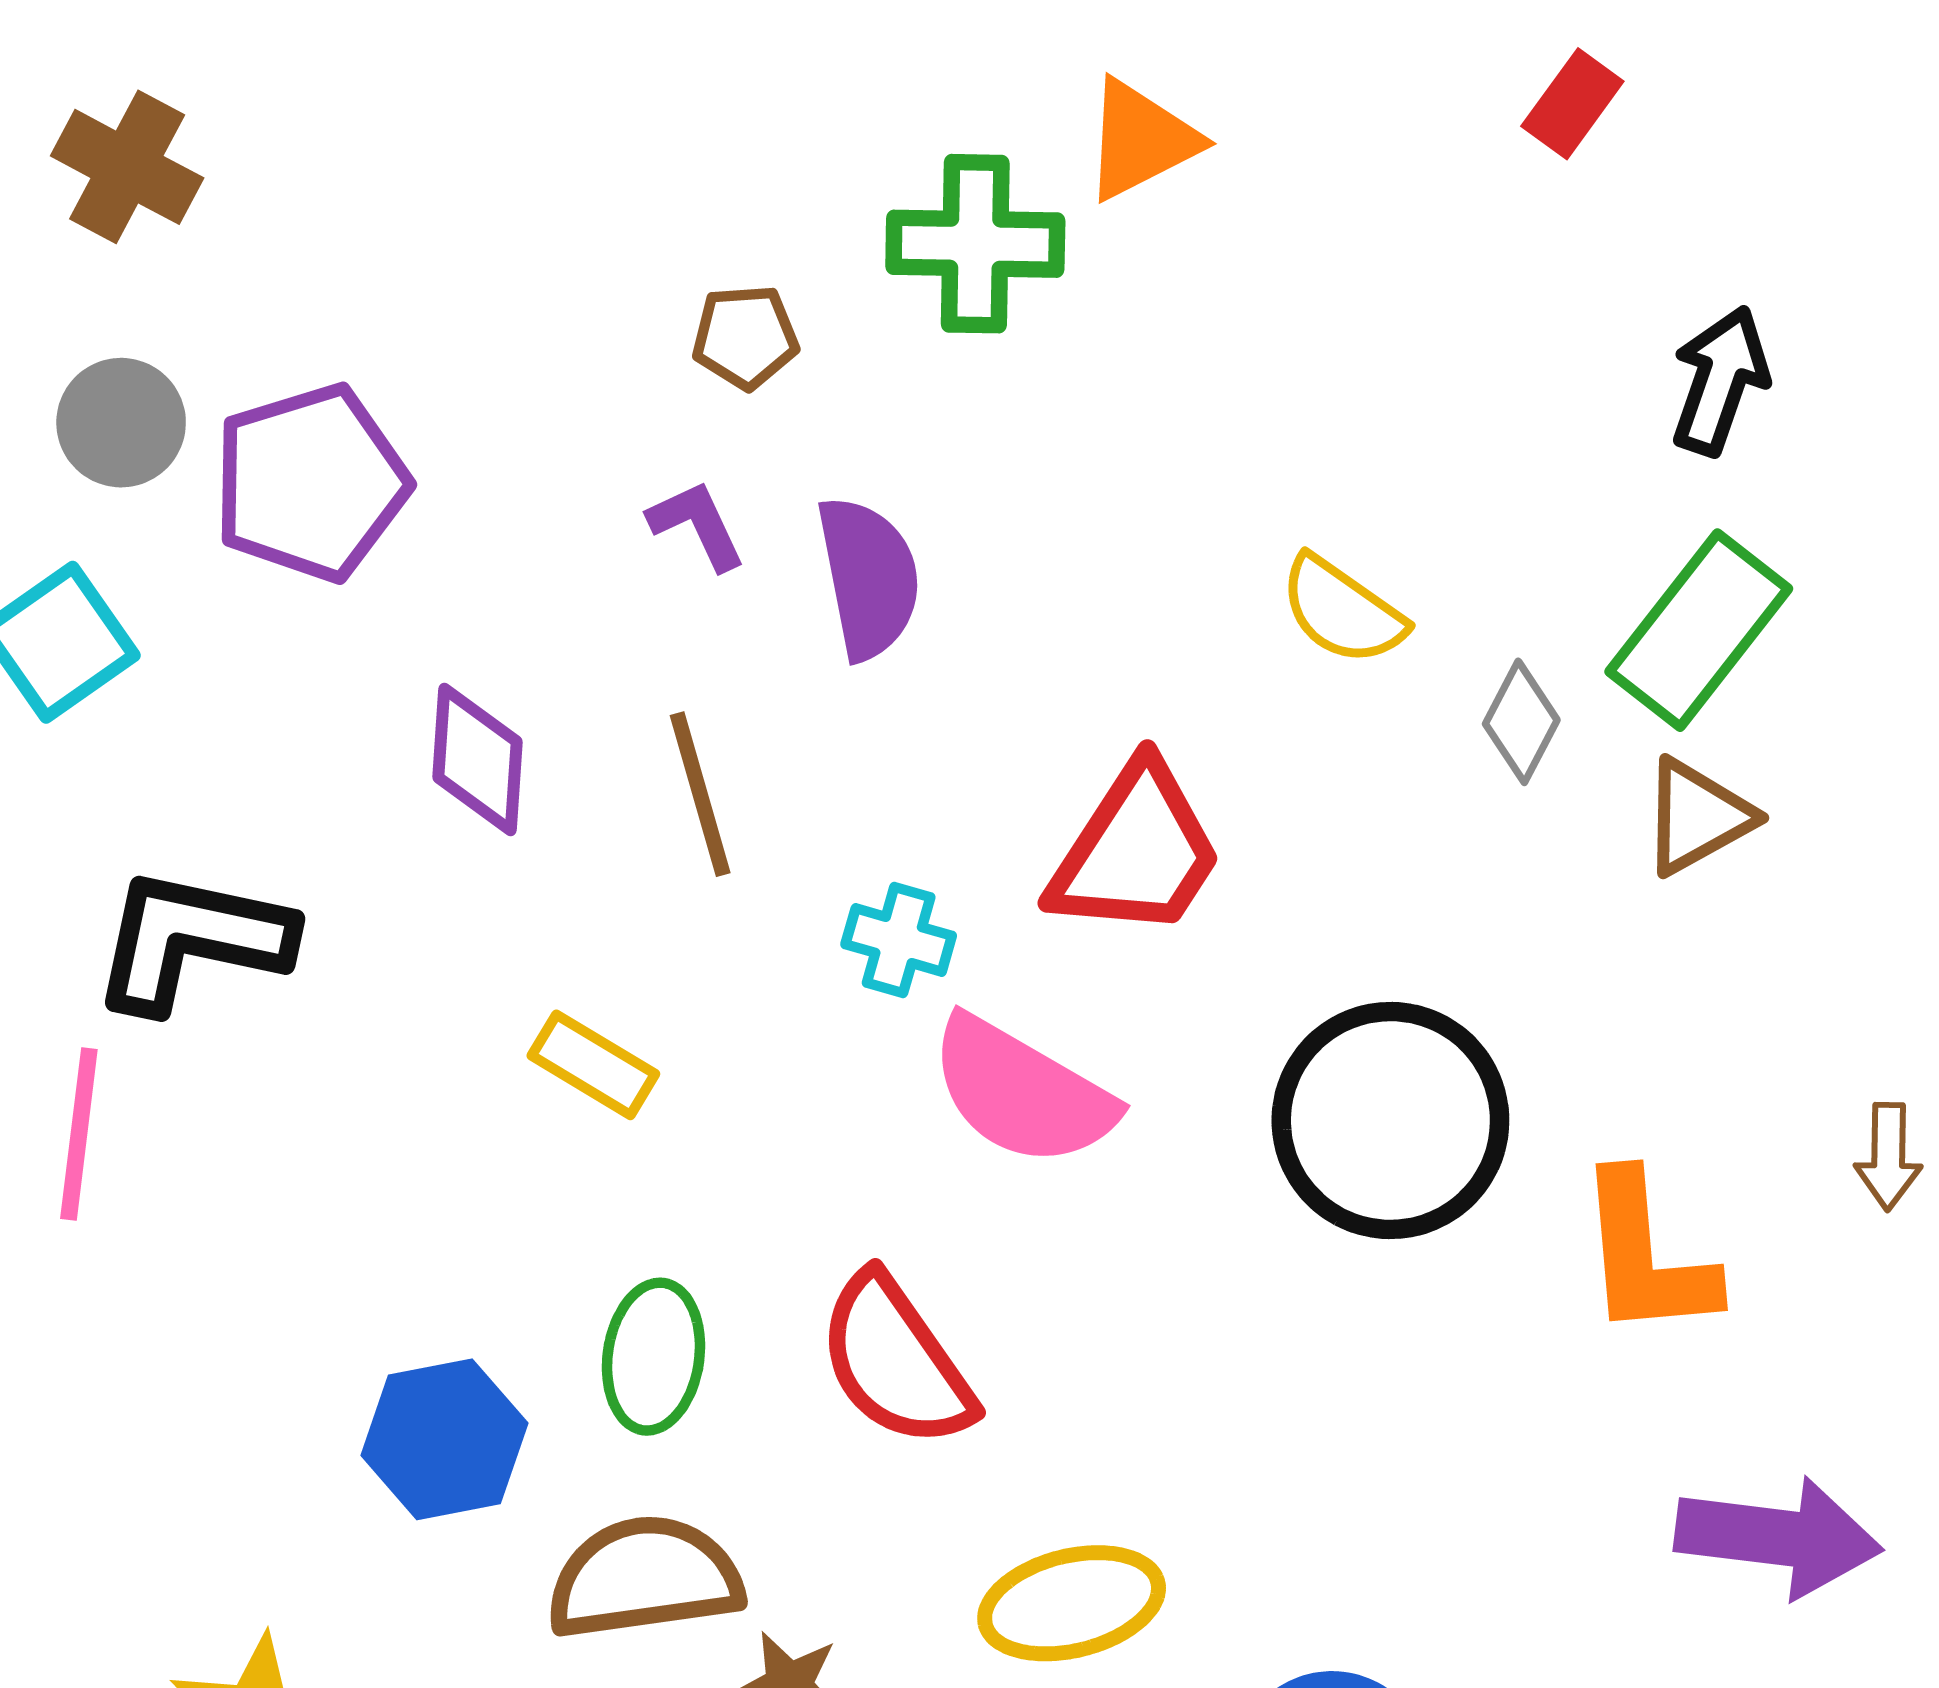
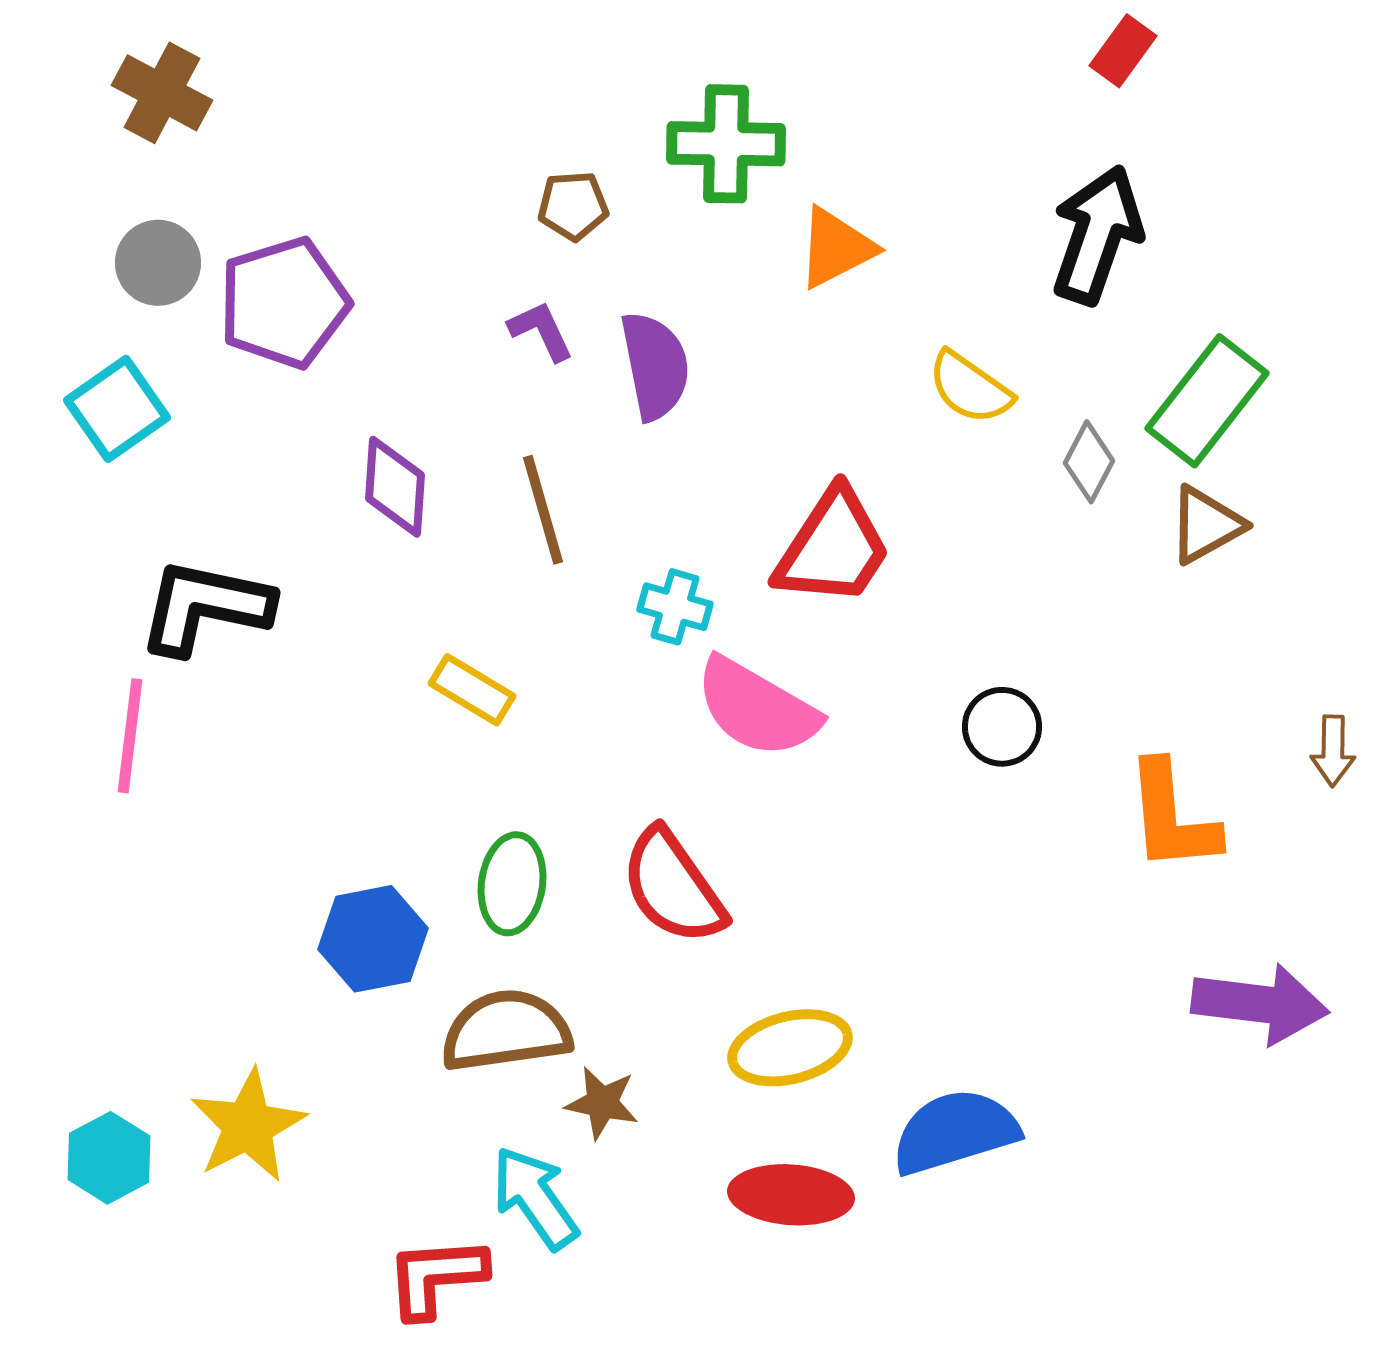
orange triangle: (1141, 140) -> (836, 248), moved
black arrow: (1720, 381) -> (1097, 235), moved, size x1.4
black circle: (1390, 1120) -> (1002, 727), size x0.5

